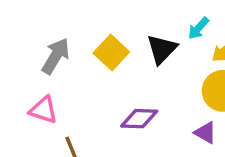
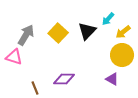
pink triangle: (44, 110) -> (14, 57), moved
purple diamond: (139, 119) -> (64, 79), moved

